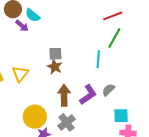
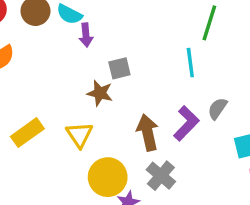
purple arrow: (22, 26) -> (86, 35), moved, turned 56
brown star: (55, 67) -> (100, 93), moved
yellow triangle: (20, 74) -> (79, 135), moved

